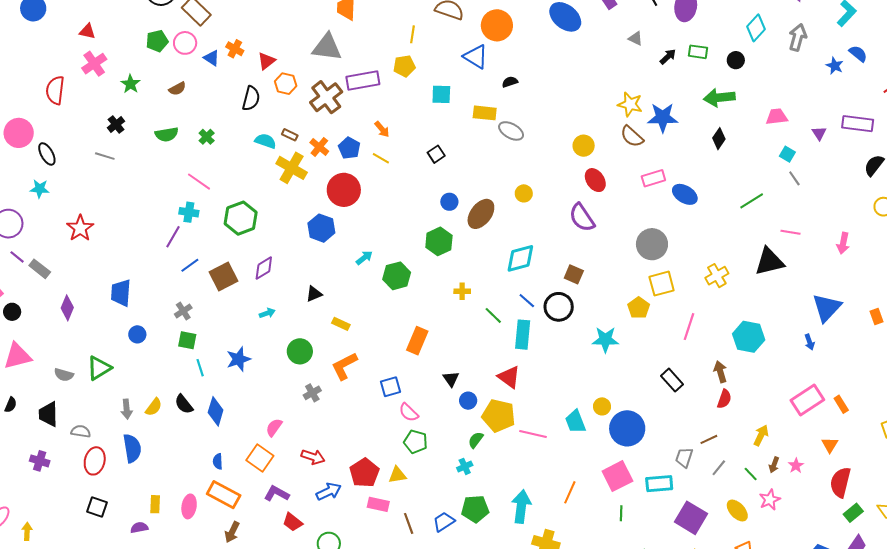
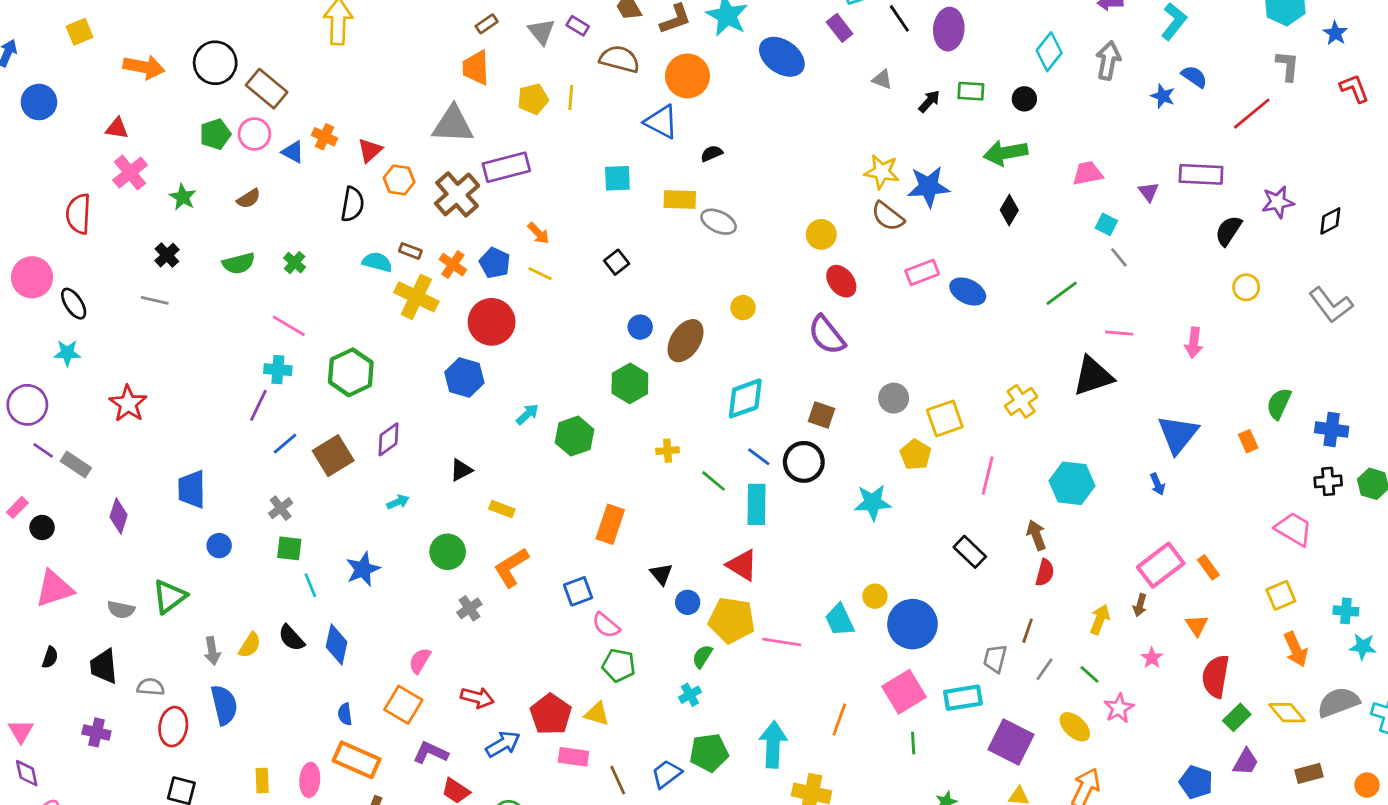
yellow pentagon: (404, 66) -> (533, 99), moved
gray circle: (652, 244) -> (894, 398), moved, size x0.7
brown line: (709, 439) -> (1028, 631), turned -42
brown arrow: (774, 465) -> (1140, 605), moved
yellow triangle: (397, 475) -> (597, 714), turned 30

